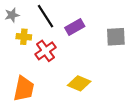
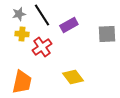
gray star: (12, 15) -> (19, 14), moved
yellow diamond: (79, 83) -> (73, 77), turned 30

